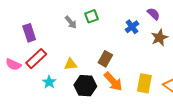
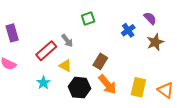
gray arrow: (71, 22) -> (67, 41), moved
purple rectangle: (29, 33) -> (12, 33), moved
red rectangle: (36, 59) -> (46, 51), moved
yellow triangle: (70, 64) -> (65, 66), turned 32

